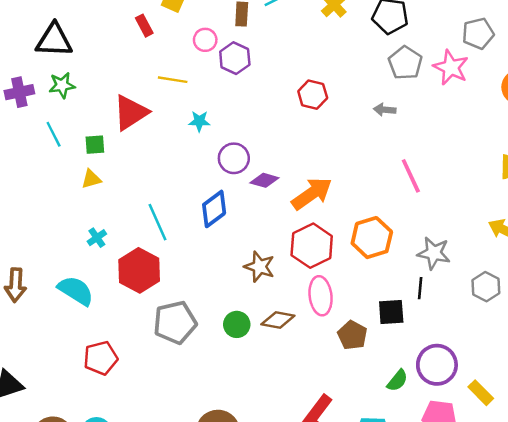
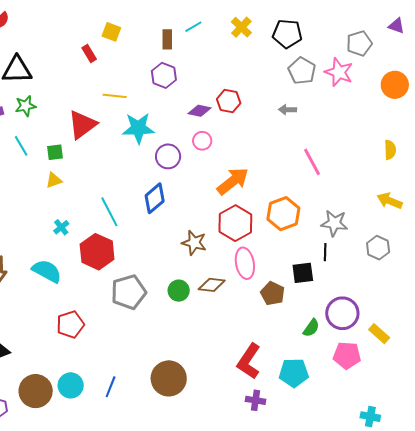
pink circle: (205, 40) -> (202, 141), moved
cyan star: (199, 121) -> (138, 128), size x1.8
purple diamond: (264, 180) -> (199, 111), moved

